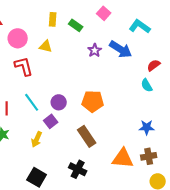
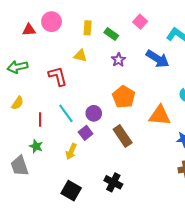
pink circle: (18, 38) -> (52, 22), moved
purple star: (95, 50) -> (118, 60), moved
orange pentagon: (93, 101) -> (124, 97), moved, turned 30
brown rectangle: (87, 136) -> (123, 136), moved
orange triangle: (123, 158) -> (160, 115), moved

